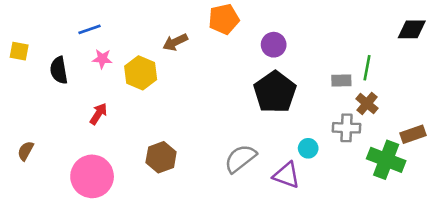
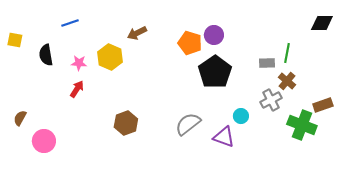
orange pentagon: (224, 19) -> (190, 43), moved, turned 30
pink star: (102, 59) -> (79, 63), moved
gray cross: (347, 128) -> (271, 100), turned -30
pink circle: (92, 176) -> (44, 141), moved, size x0.7

